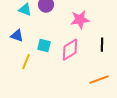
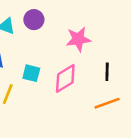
orange line: (99, 80) -> (107, 103), moved

